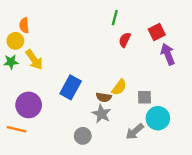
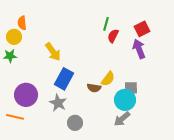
green line: (115, 18) -> (106, 24), moved
purple arrow: (168, 54) -> (139, 49), moved
yellow arrow: (34, 60) -> (53, 52), moved
gray star: (102, 114) -> (58, 103), moved
cyan circle: (158, 118) -> (125, 100), moved

